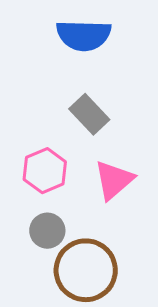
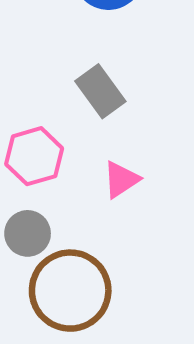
pink triangle: (114, 180) -> (121, 180), size x0.7

